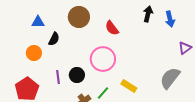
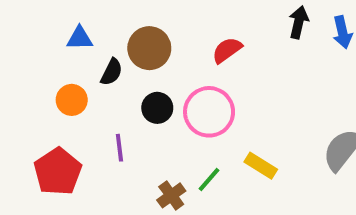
brown circle: (79, 17) -> (149, 48), moved
red semicircle: (112, 28) -> (227, 50), turned 91
black circle: (77, 75) -> (157, 108), moved

